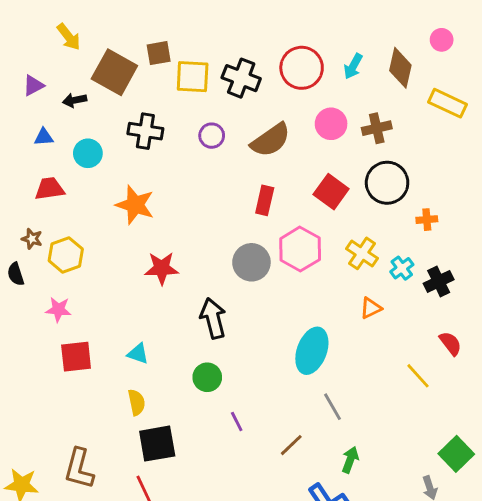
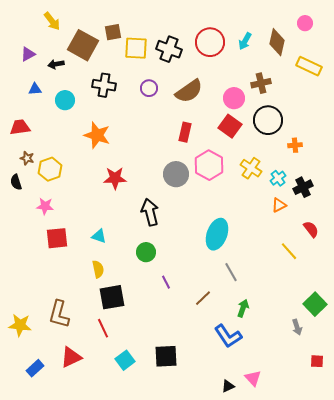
pink circle: (331, 124) -> (234, 98), moved
red trapezoid: (50, 189) -> (20, 127), moved
orange triangle: (371, 308) -> (279, 205), moved

